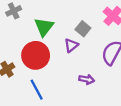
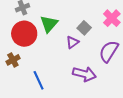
red circle: (36, 55) -> (24, 34), moved
purple arrow: (87, 79) -> (84, 74), size x1.6

